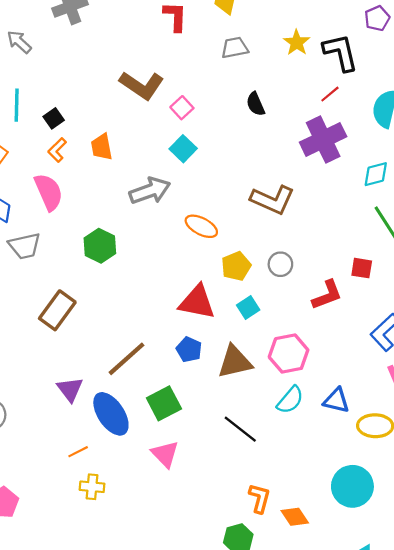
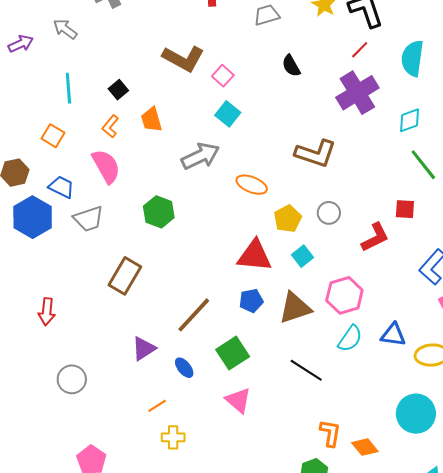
black square: (54, 118) -> (118, 90), moved
blue pentagon: (189, 350) -> (251, 301), turned -30
purple triangle: (70, 389) -> (144, 348), turned 40
blue ellipse: (111, 414) -> (184, 368), size x0.5

